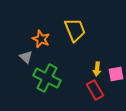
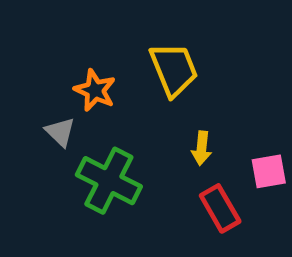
yellow arrow: (97, 69) -> (202, 148), moved

